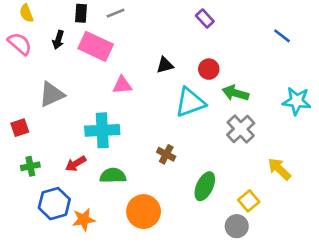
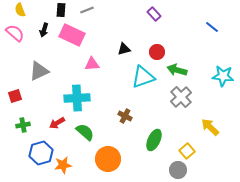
green semicircle: (113, 176) -> (85, 132), turned 42

